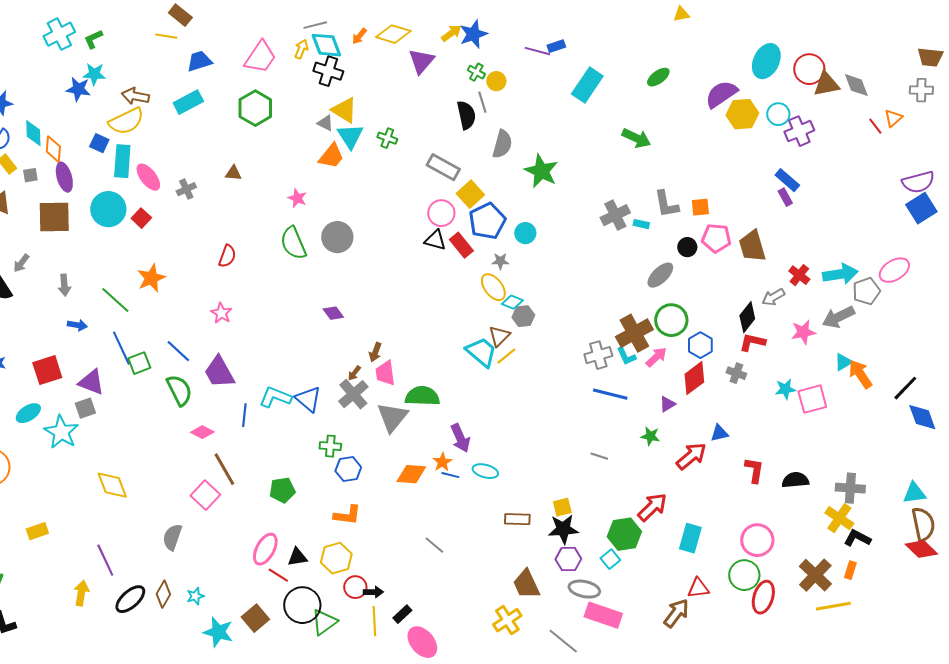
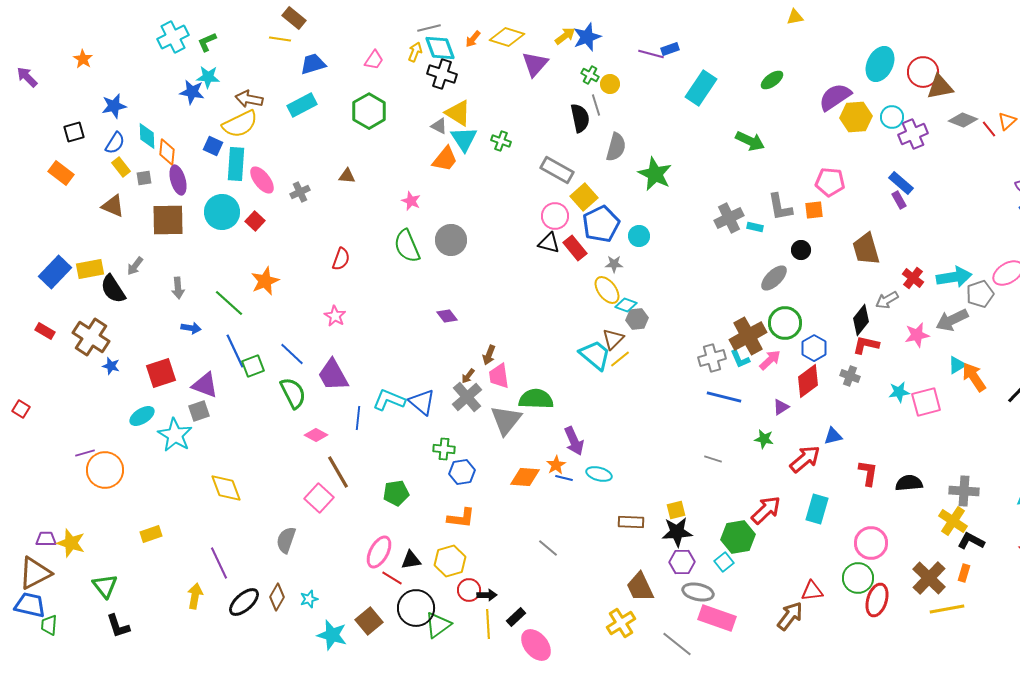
pink trapezoid: (260, 57) -> (374, 60), size x0.6
gray diamond: (856, 85) -> (963, 120), moved, turned -48
pink pentagon: (716, 238) -> (830, 182), moved
cyan rectangle: (690, 538) -> (817, 509), moved

